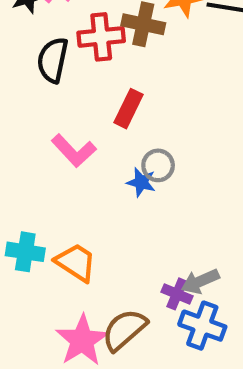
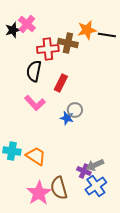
black semicircle: (53, 60) -> (34, 71), moved
blue cross: (202, 326) -> (96, 186), turned 35
brown semicircle: (124, 330) -> (59, 188), turned -65

